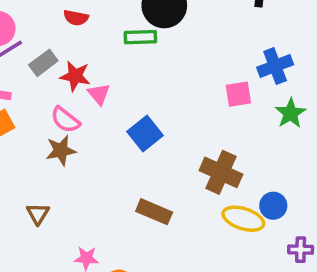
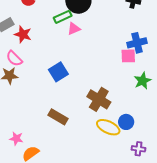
green rectangle: (140, 37) -> (63, 17), turned -30
pink triangle: (99, 94) -> (74, 29), moved, turned 40
pink square: (238, 94) -> (128, 56), moved
green star: (290, 113) -> (143, 81), moved

